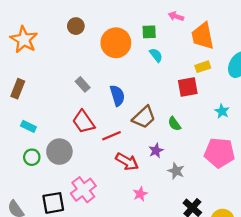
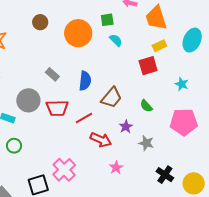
blue semicircle: (117, 95) -> (85, 81), turned 30
red trapezoid: (83, 122) -> (57, 108), turned -50
green semicircle: (174, 124) -> (146, 106), moved
gray circle: (59, 152) -> (28, 100), moved

